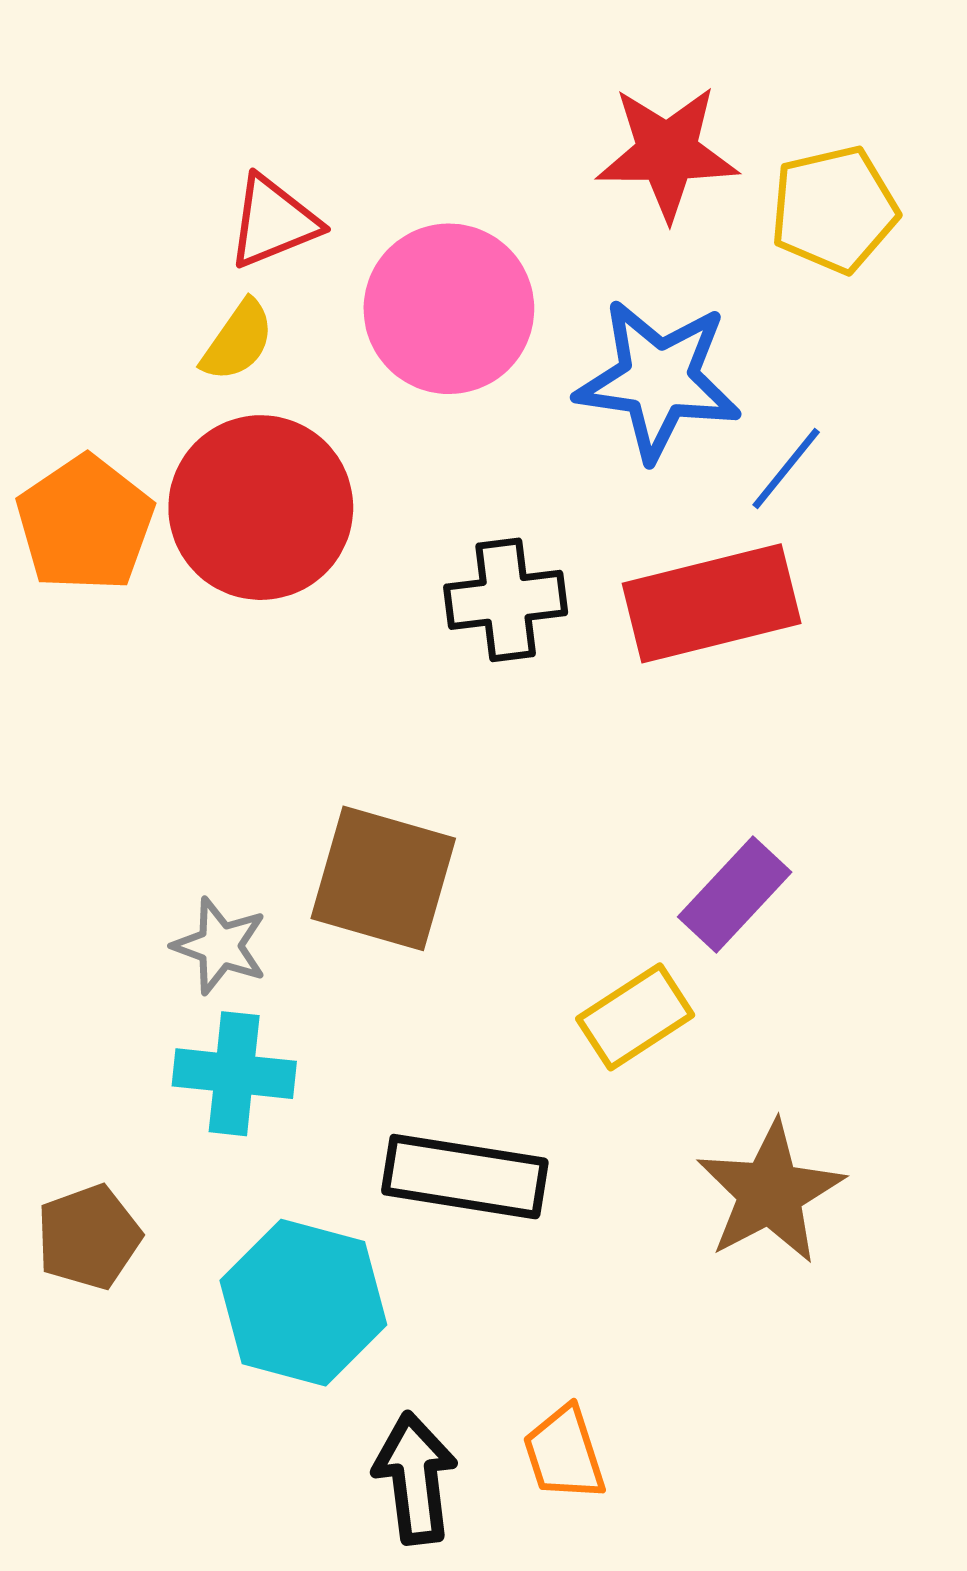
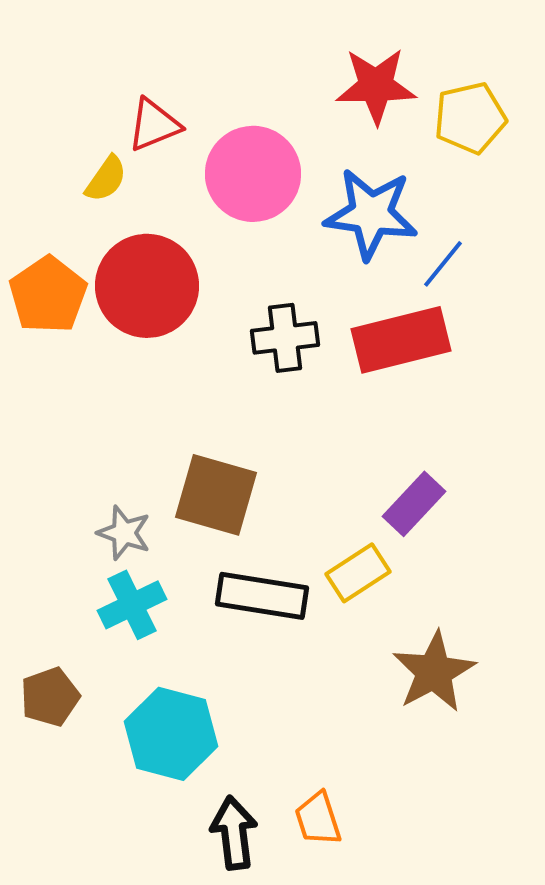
yellow semicircle: (238, 341) -> (106, 179), moved
cyan cross: (234, 1074) -> (132, 605), turned -32
black rectangle: (465, 1177) -> (262, 596), moved

